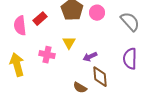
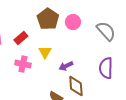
red rectangle: (40, 19) -> (21, 38), moved

